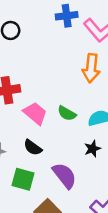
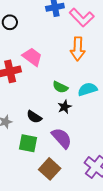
pink trapezoid: (35, 113) -> (32, 57), moved
black star: (92, 149) -> (65, 107), moved

